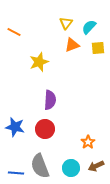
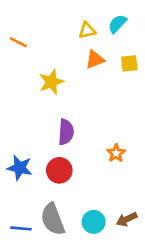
yellow triangle: (66, 23) -> (87, 30), turned 40
cyan semicircle: (89, 27) -> (117, 24), moved
orange star: (88, 142) -> (116, 153), moved

